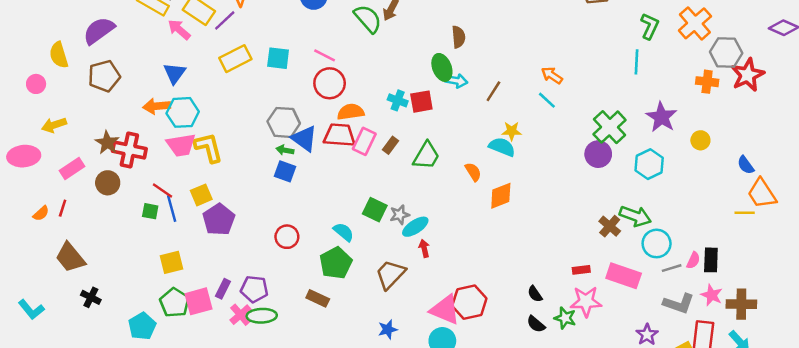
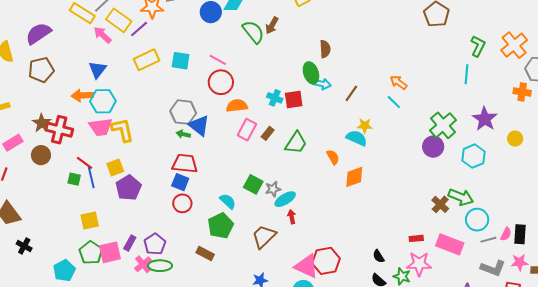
red trapezoid: (340, 135) -> (185, 163), moved
blue square: (285, 171) -> (180, 182), moved
purple pentagon: (254, 289) -> (155, 244), turned 30
pink star: (712, 295) -> (520, 262), turned -30

